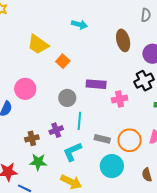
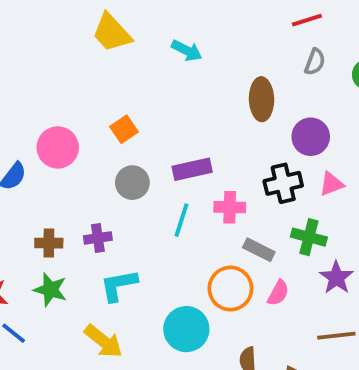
yellow trapezoid: (38, 44) -> (112, 33), moved
orange square: (63, 61) -> (124, 129), moved
purple rectangle: (96, 84) -> (192, 169), turned -30
cyan line: (79, 121) -> (182, 220), moved
gray rectangle: (102, 139) -> (259, 250), moved

